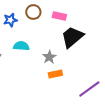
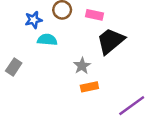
cyan semicircle: (21, 46) -> (47, 40), moved

